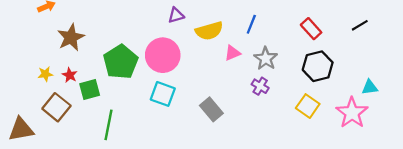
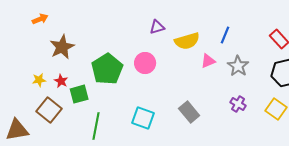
pink circle: (163, 55) -> (145, 63), size x0.7
purple cross: (260, 86) -> (238, 104), moved
cyan square: (163, 94) -> (143, 118), moved

